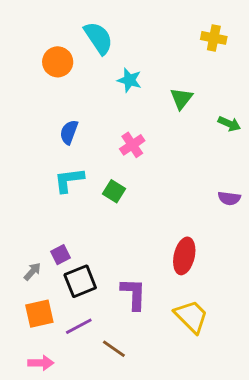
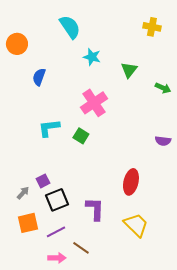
orange circle: (58, 62) -> (17, 44), moved
blue semicircle: (69, 132) -> (39, 77), moved
pink cross: (132, 145) -> (94, 103), size x1.5
pink arrow: (41, 363) -> (57, 258), moved

